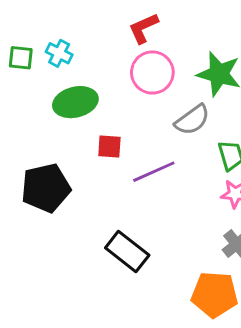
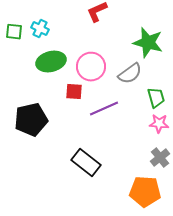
pink circle: (152, 73) -> (91, 67), moved

